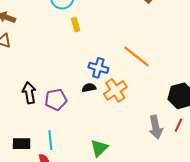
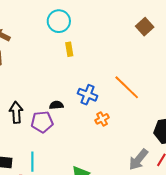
black semicircle: (89, 88) -> (56, 105), moved
orange cross: (115, 90) -> (102, 119), size x0.6
gray arrow: (156, 127) -> (138, 160), turned 45

